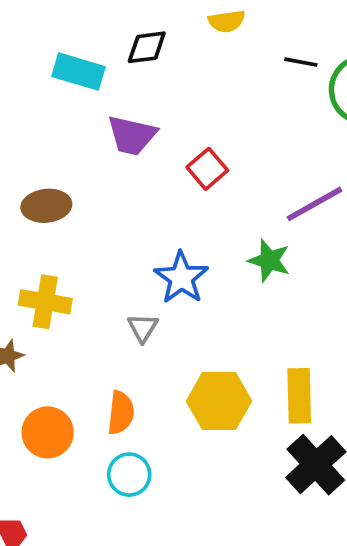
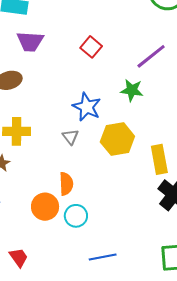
purple trapezoid: (132, 135) -> (30, 41), moved
yellow hexagon: (219, 401) -> (117, 139), moved
orange circle: (48, 432) -> (45, 207), moved

